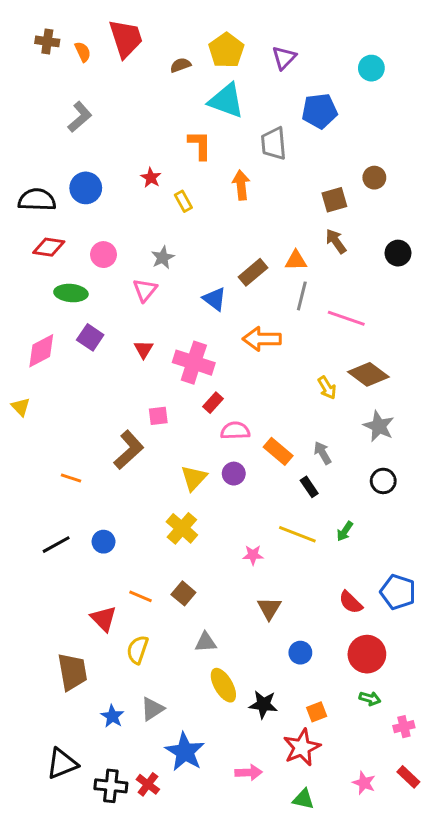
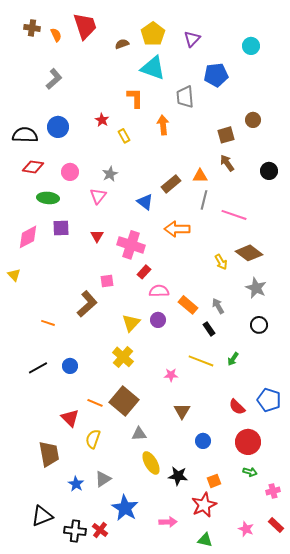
purple square: (90, 337) -> (61, 228), turned -36
brown square: (183, 593) -> (124, 401), size x1.8

